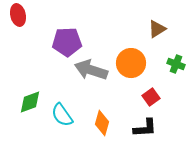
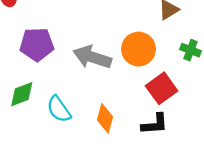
purple pentagon: (67, 42) -> (37, 44), moved
red square: (151, 97) -> (162, 88), size x1.5

